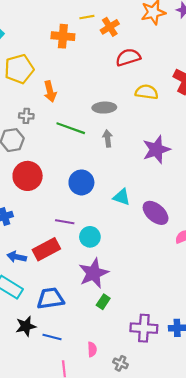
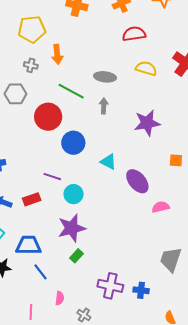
gray cross: (26, 116) -> (31, 65), moved
red circle: (28, 176) -> (48, 117), moved
red rectangle: (46, 249) -> (32, 199), size x0.7
blue line: (52, 337) -> (40, 272), moved, turned 30

